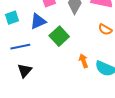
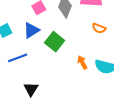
black triangle: (25, 71) -> (31, 89), moved

